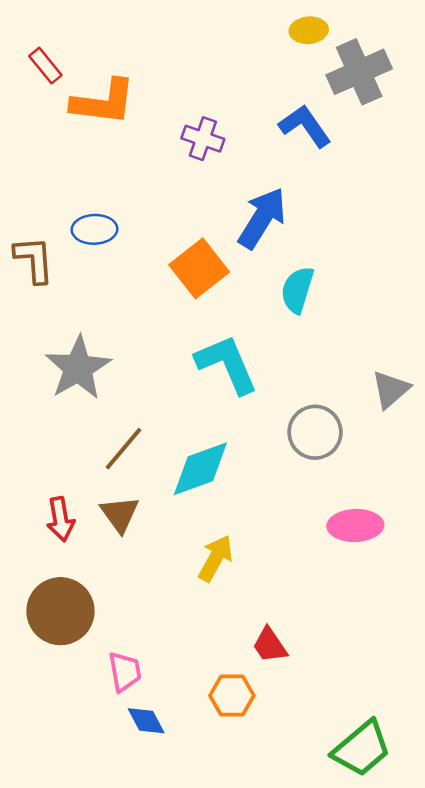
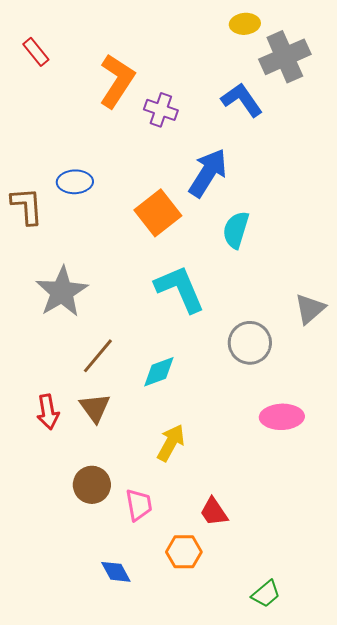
orange L-shape: (103, 102) -> (117, 81), moved, turned -64
cyan diamond: (200, 469) -> (159, 372), size x0.7
brown circle: (60, 611) -> (92, 485), moved, size x0.7
pink trapezoid: (125, 672) -> (139, 505), moved
green trapezoid: (362, 749) -> (266, 594), moved, size x0.6

